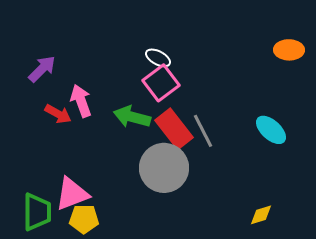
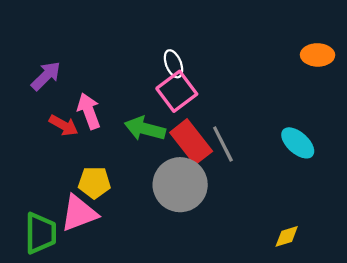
white ellipse: (158, 58) -> (174, 64), turned 40
yellow pentagon: (84, 219) -> (94, 183), moved

